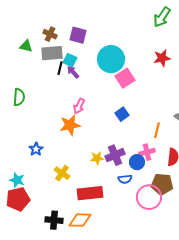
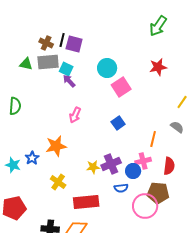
green triangle: (26, 46) -> (26, 64), moved
cyan circle: (111, 59) -> (107, 68), size x0.7
black line: (60, 68) -> (62, 40), moved
orange star: (70, 125) -> (56, 146), moved
cyan star: (17, 180) -> (13, 165), moved

